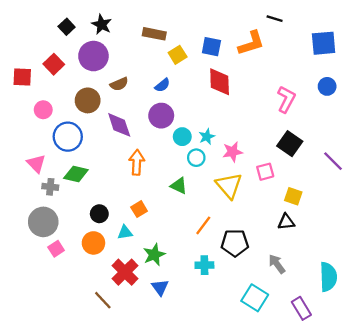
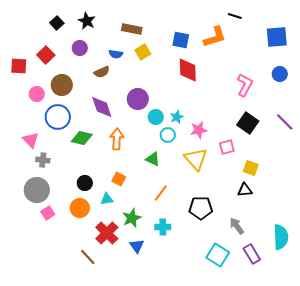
yellow square: (178, 55) -> (143, 52), moved
purple circle: (93, 56) -> (80, 48), size x0.6
blue semicircle: (162, 85) -> (116, 54), moved, turned 48
brown circle: (88, 100) -> (62, 85), moved
purple line: (333, 161) -> (285, 122), moved
green diamond: (76, 174) -> (82, 138), moved
orange square: (139, 209) -> (119, 179), turned -32
orange line: (203, 225) -> (161, 193), moved
cyan cross: (204, 265) -> (163, 227), moved
purple rectangle: (301, 308) -> (252, 254), moved

